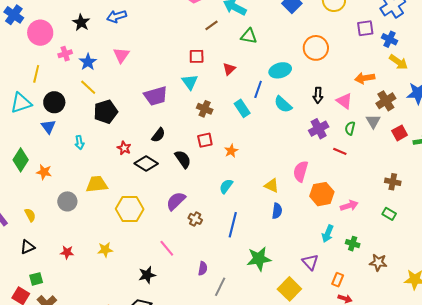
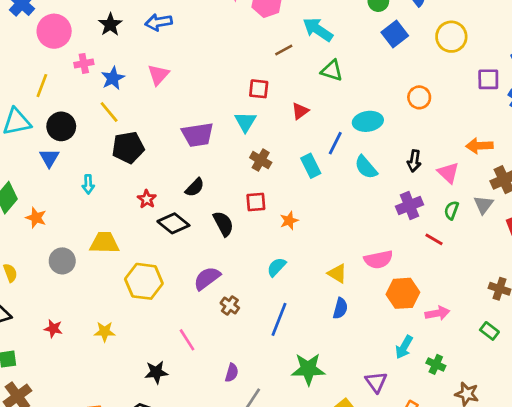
orange circle: (316, 48) -> (419, 97), size x0.7
pink semicircle: (301, 171) -> (378, 259), turned -125

